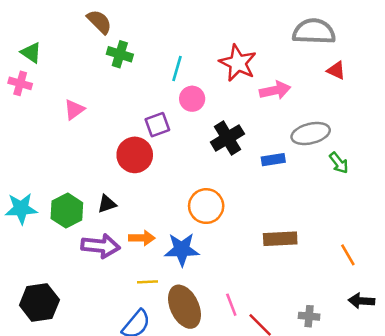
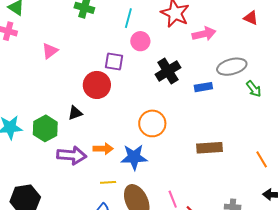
purple square: (157, 125) -> (114, 61), turned 30
black triangle: (107, 204) -> (75, 113), moved

